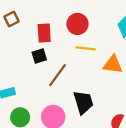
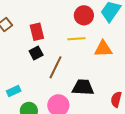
red circle: (77, 24) -> (84, 15), moved
black trapezoid: (83, 102) -> (83, 87), turned -60

